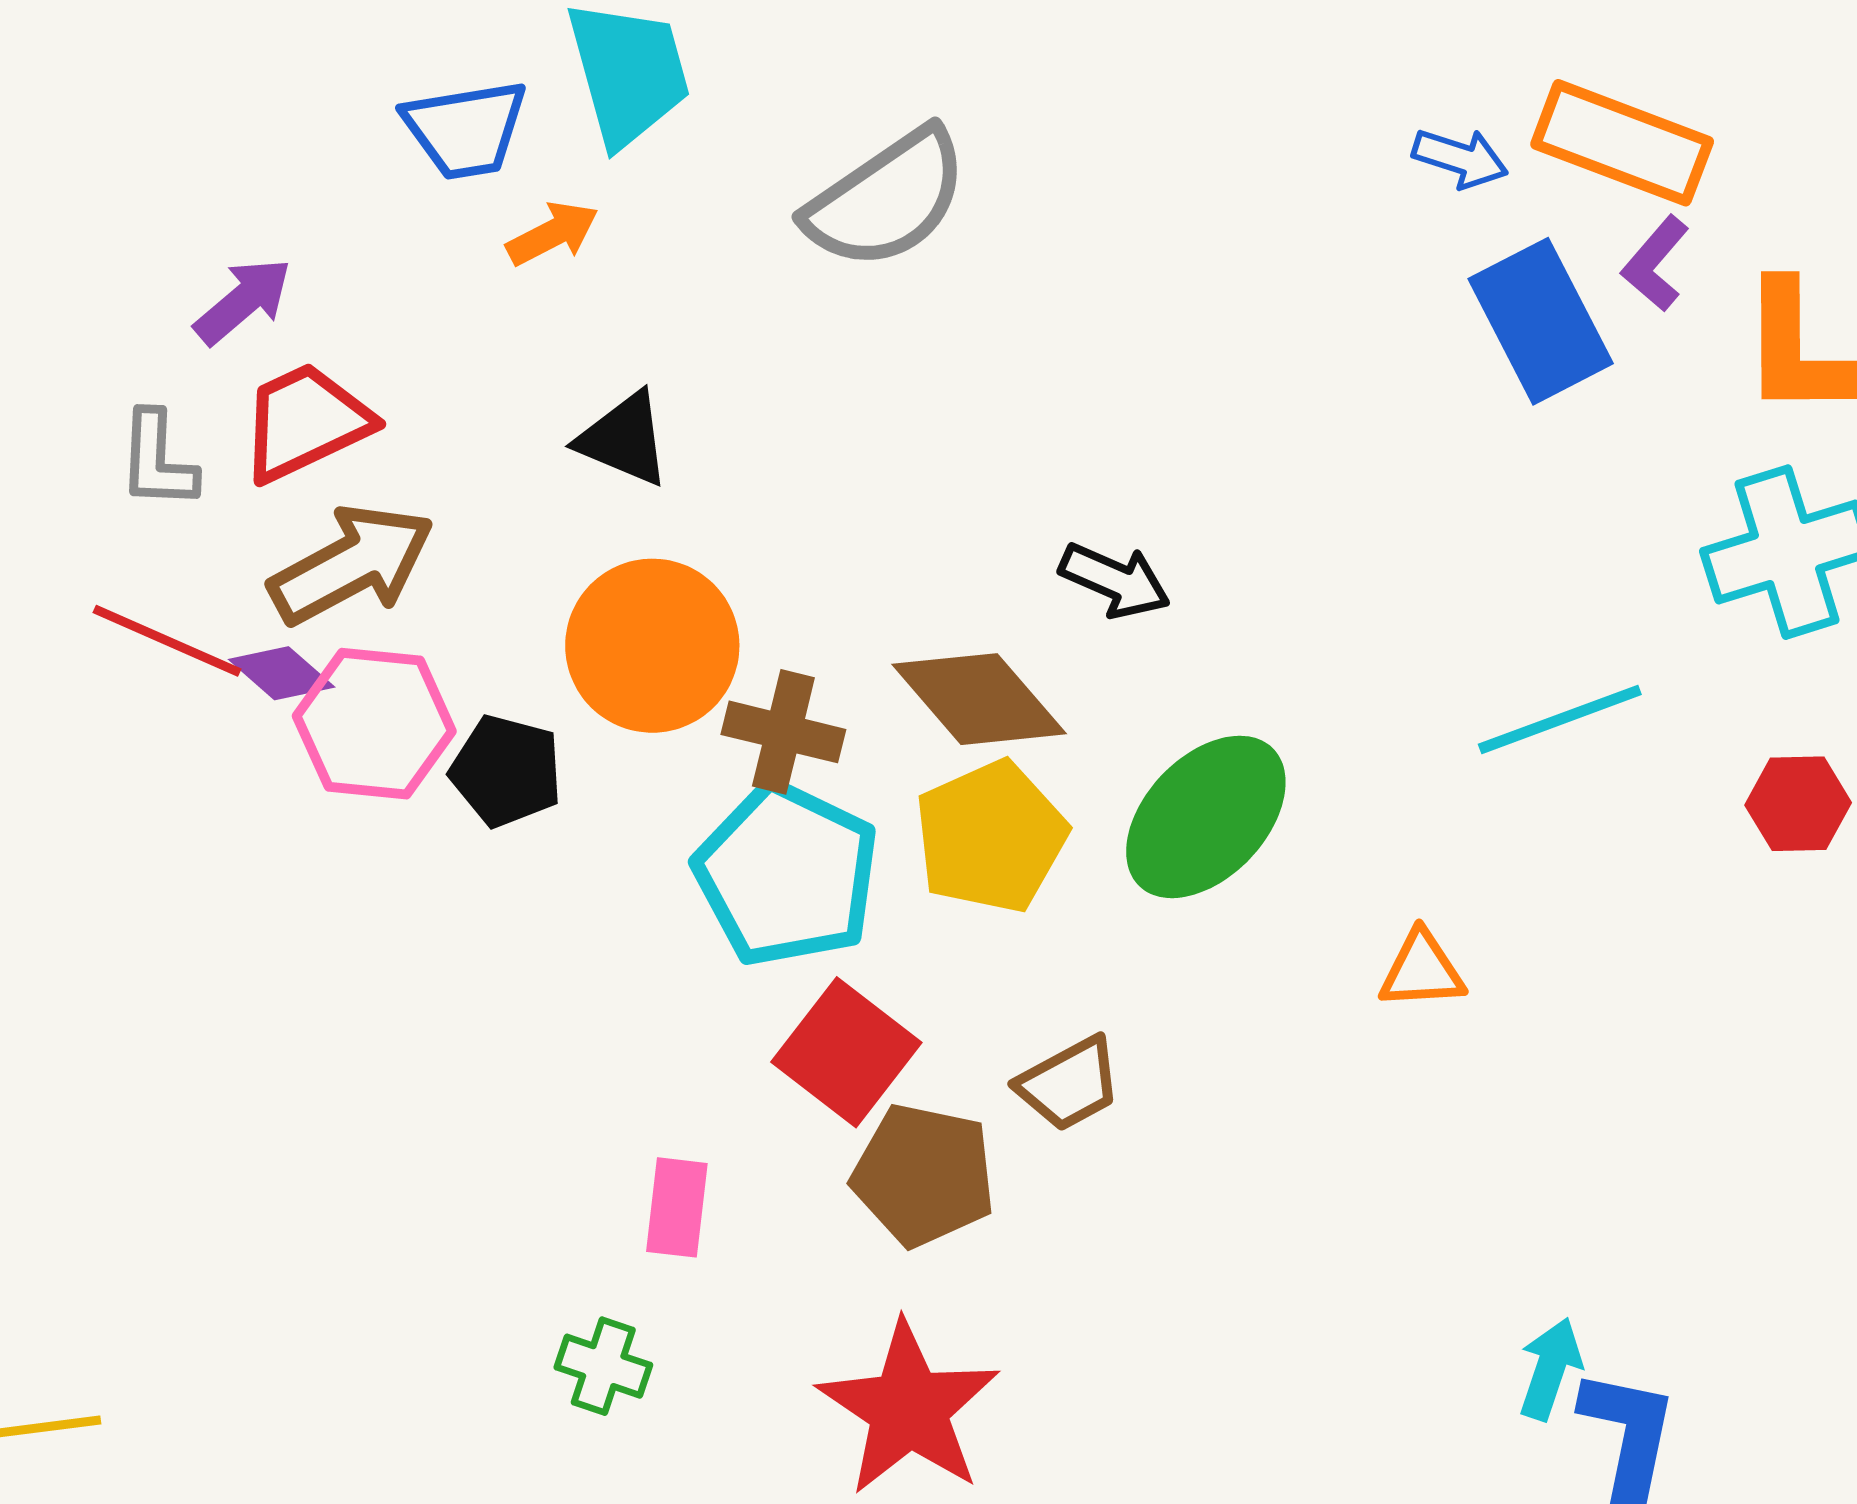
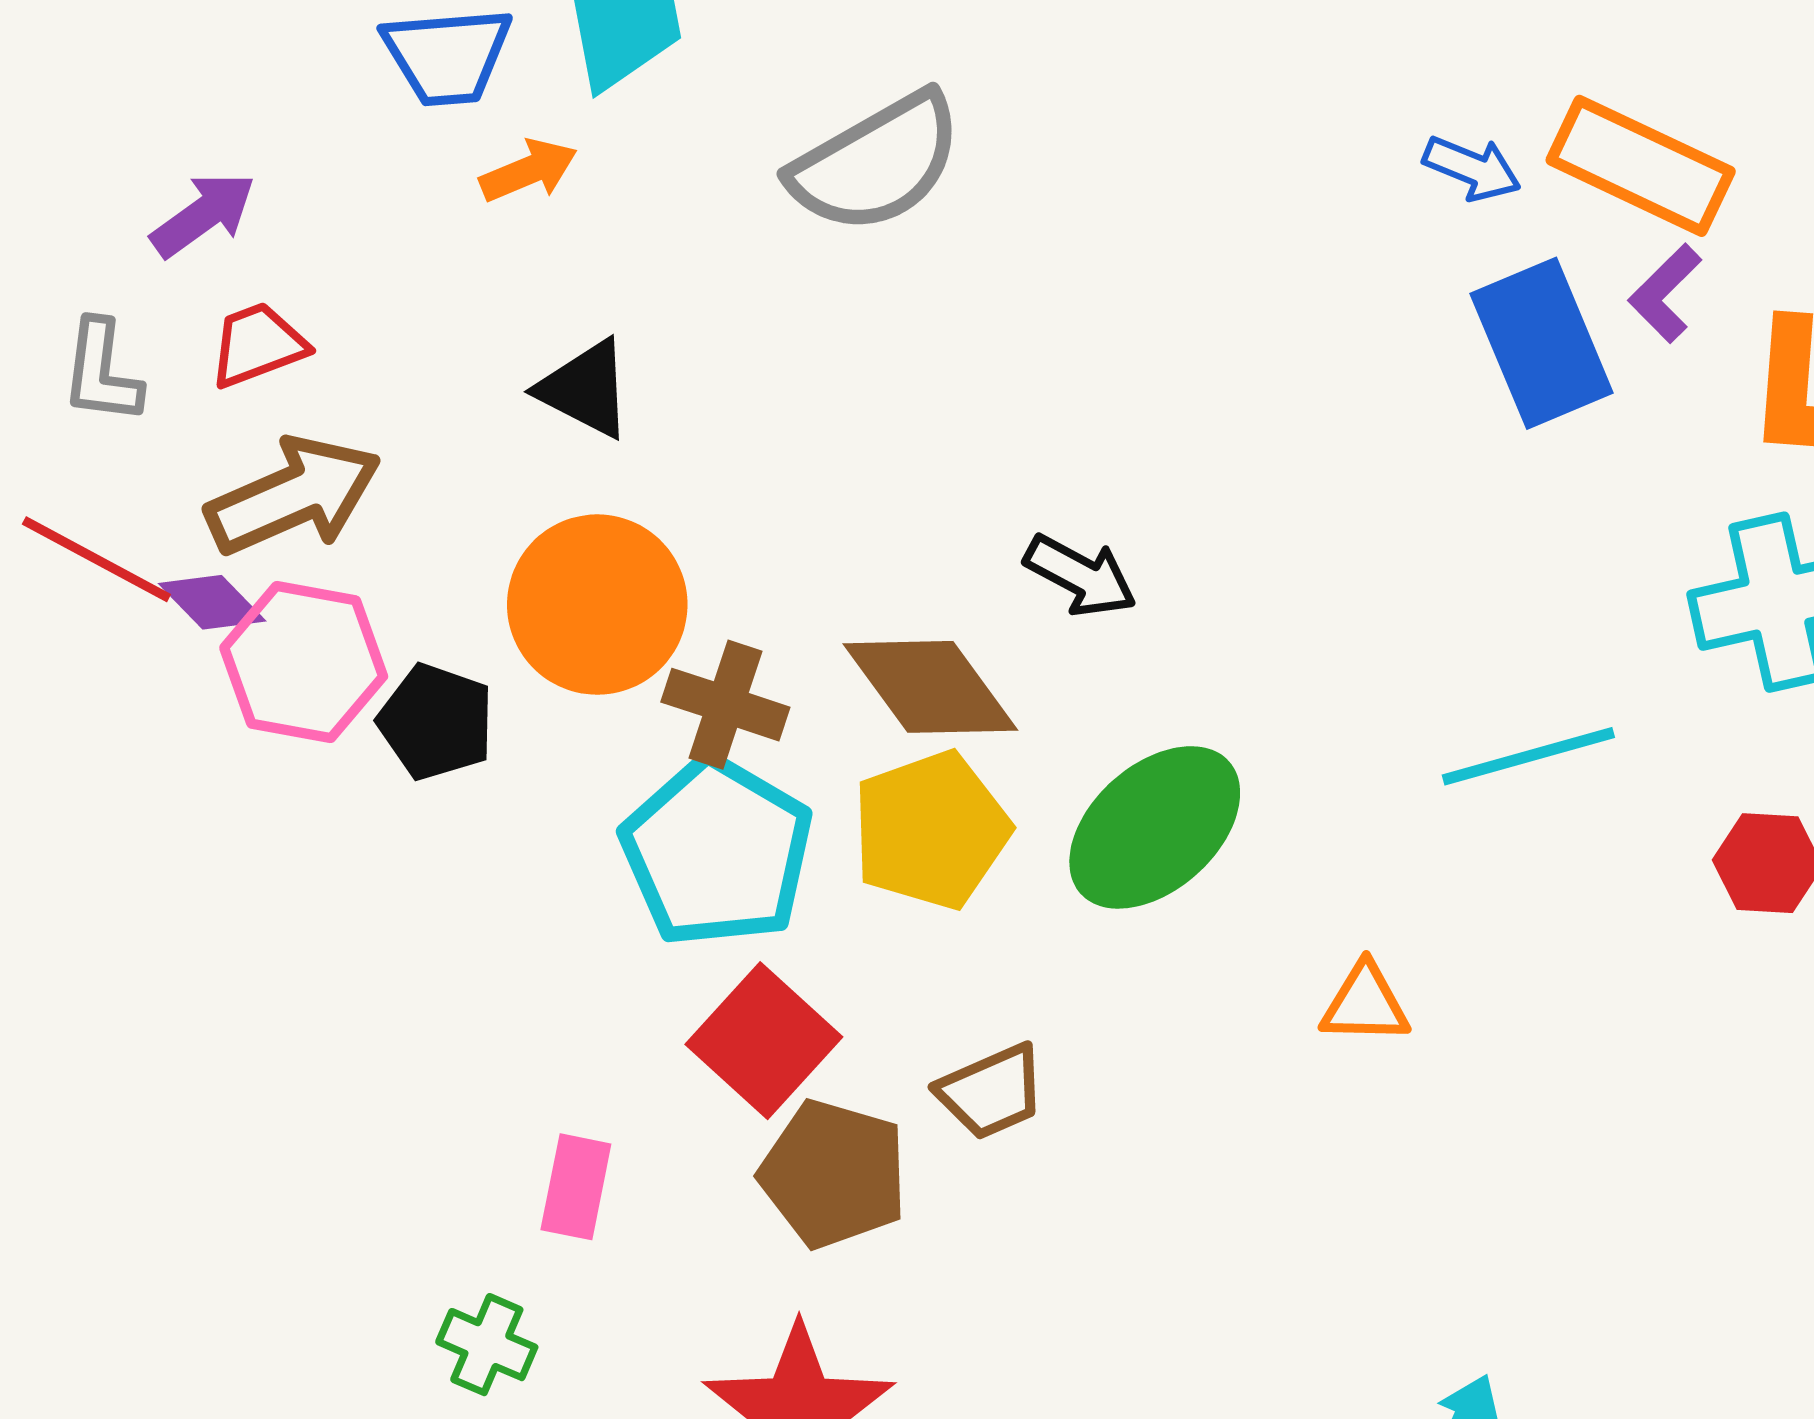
red trapezoid: (305, 422) -> (258, 345), size x0.7

